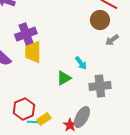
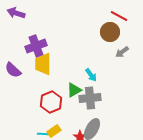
gray cross: (100, 86) -> (90, 98), moved
red hexagon: (24, 109) -> (51, 102), moved

